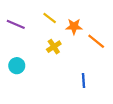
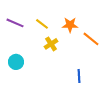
yellow line: (50, 18) -> (42, 24), moved

